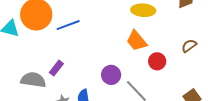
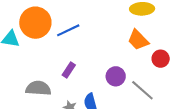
purple rectangle: (56, 68) -> (69, 70), moved

